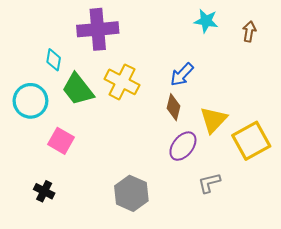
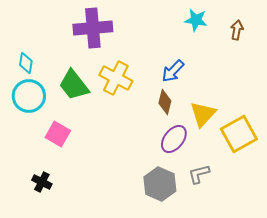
cyan diamond: (54, 60) -> (26, 63), moved
gray hexagon: (131, 193) -> (160, 184), moved

